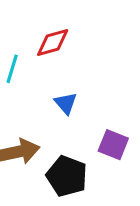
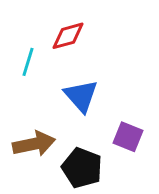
blue triangle: (66, 103) -> (81, 96), size x1.5

